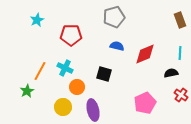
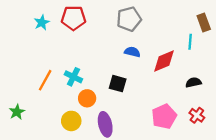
red pentagon: (71, 35) -> (73, 18), moved
cyan line: (180, 53) -> (190, 42), moved
green star: (27, 91) -> (17, 112), moved
red cross: (181, 95) -> (197, 115), moved

